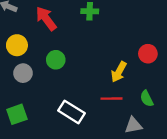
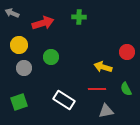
red arrow: (46, 19) -> (43, 23), turned 110
yellow arrow: (119, 72) -> (103, 67), turned 78
gray triangle: (133, 125) -> (106, 111), moved

